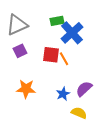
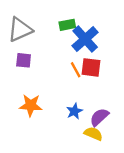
purple square: (20, 51) -> (24, 60), turned 32
red square: (51, 55) -> (91, 67), moved
purple semicircle: (84, 89) -> (99, 117), moved

